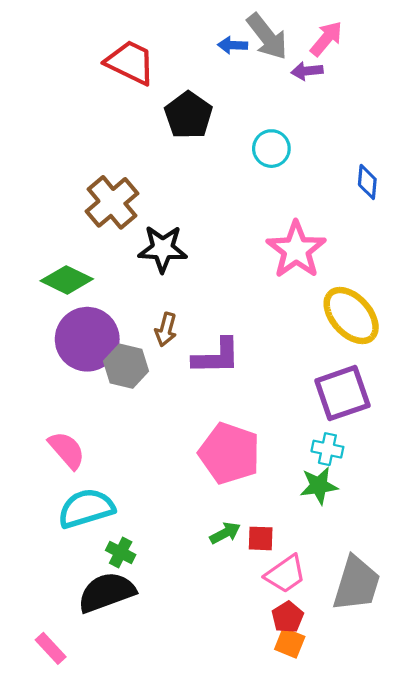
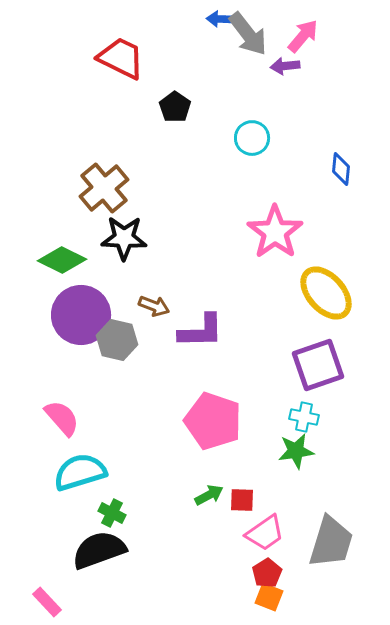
blue arrow: (233, 45) -> (220, 19), moved
black pentagon: (188, 115) -> (175, 107), size x0.7
black star: (163, 249) -> (124, 238), moved
brown arrow: (166, 329) -> (154, 306), turned -84

